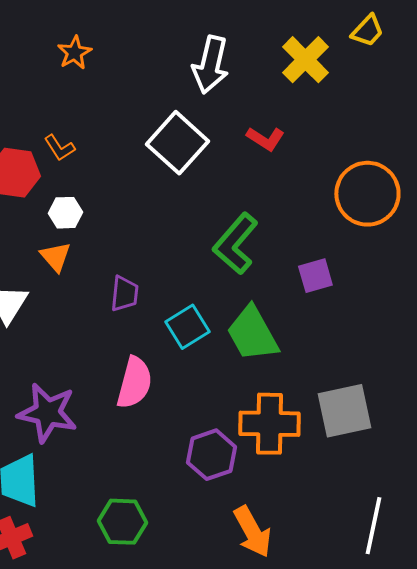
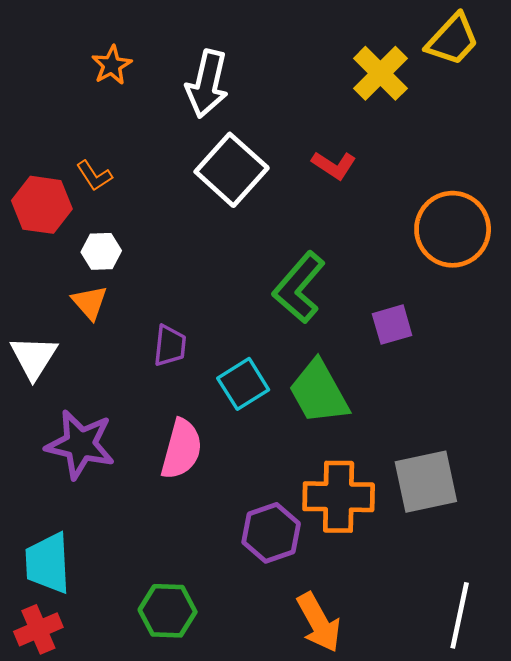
yellow trapezoid: (367, 31) -> (453, 40), size x1.4
white arrow: (210, 65) -> (207, 84), moved
purple star: (47, 413) -> (80, 444), moved

